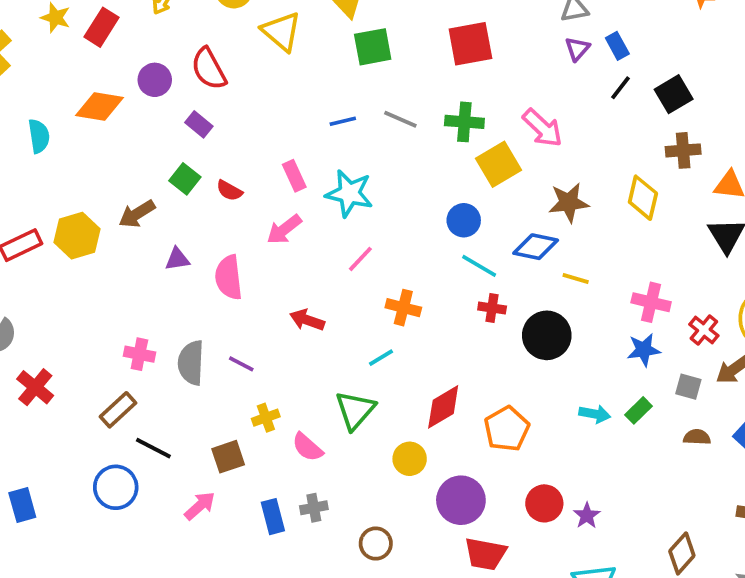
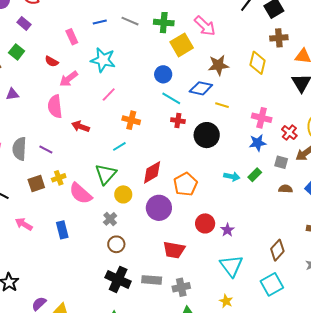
pink rectangle: (294, 176) -> (72, 37), moved
red semicircle: (229, 191) -> (52, 61), moved
pink semicircle: (229, 277) -> (55, 106), moved
pink semicircle: (307, 447) -> (81, 193), size x1.4
brown square: (228, 457) -> (36, 184), moved
yellow circle: (410, 459) -> (123, 194), moved
purple circle: (461, 500) -> (159, 208), moved
pink arrow: (200, 506) -> (24, 224), turned -108
gray cross: (314, 508) -> (110, 219), moved, turned -32

